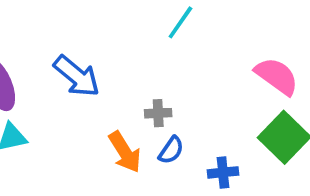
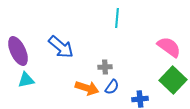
cyan line: (180, 22) -> (117, 18), turned -30
orange arrow: (125, 152) -> (87, 88), turned -40

